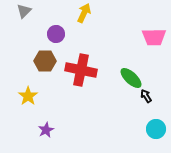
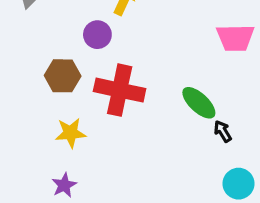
purple circle: (56, 34) -> (97, 35), moved
yellow star: (28, 96) -> (70, 133), moved, turned 30

